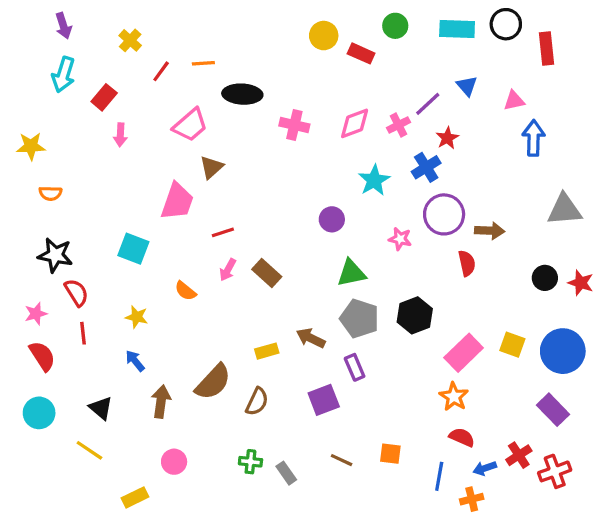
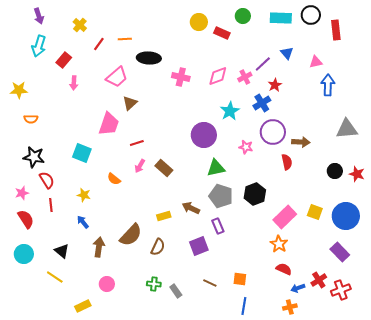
purple circle: (332, 219) -> (204, 135), size x1.6
blue line: (439, 476) -> (244, 306), moved

